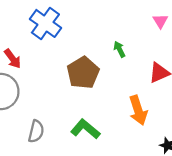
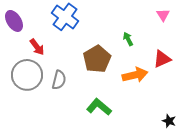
orange arrow: (138, 110) -> (135, 75), moved, turned -85
gray semicircle: (36, 131) -> (59, 80), moved

